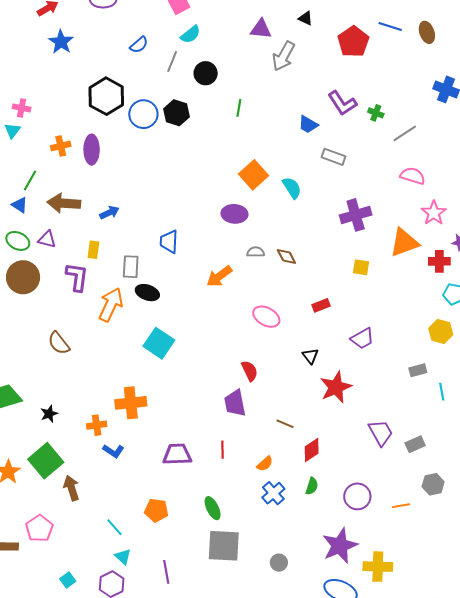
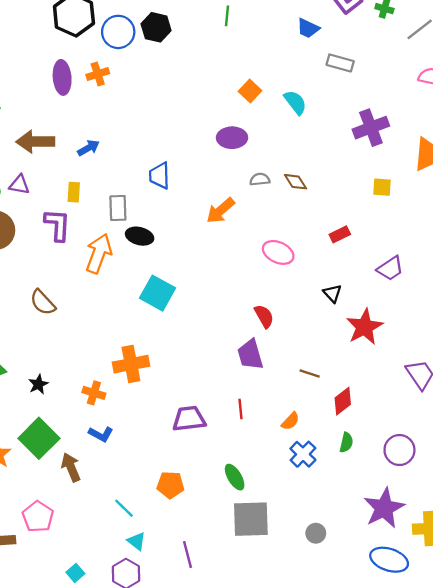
orange cross: (61, 146) -> (98, 74), moved
orange square: (253, 175) -> (250, 91), size x0.7
orange cross: (97, 425) -> (94, 393), turned 30
blue L-shape: (113, 451) -> (101, 434), moved

